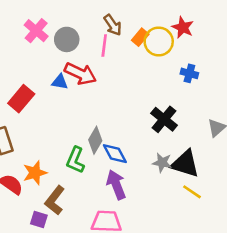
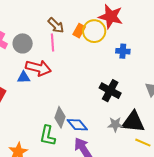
red star: (183, 27) -> (111, 17), size x1.4

